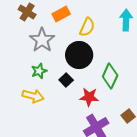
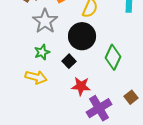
red star: (89, 97) -> (81, 86), moved

